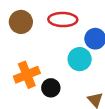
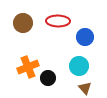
cyan circle: (80, 59) -> (79, 66), moved

